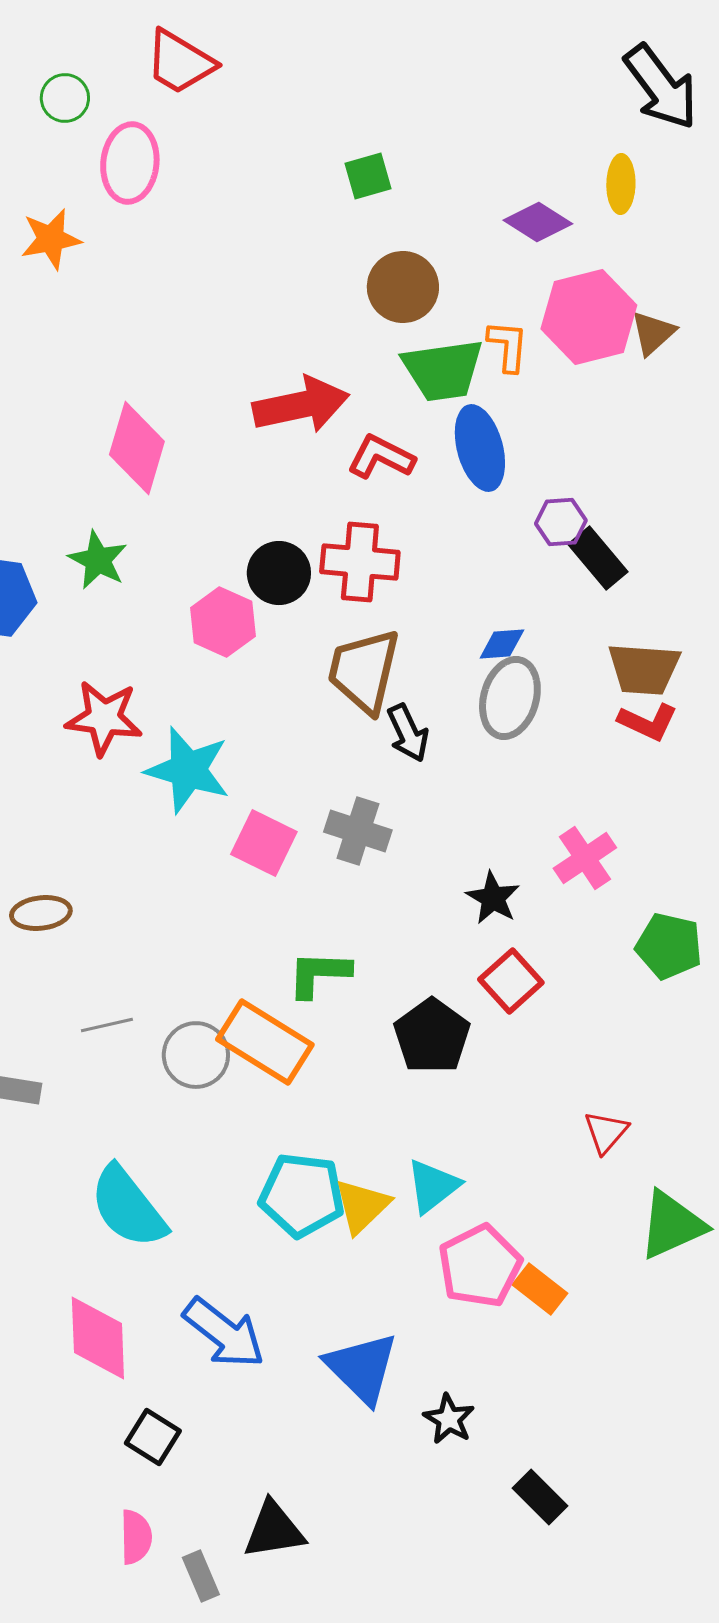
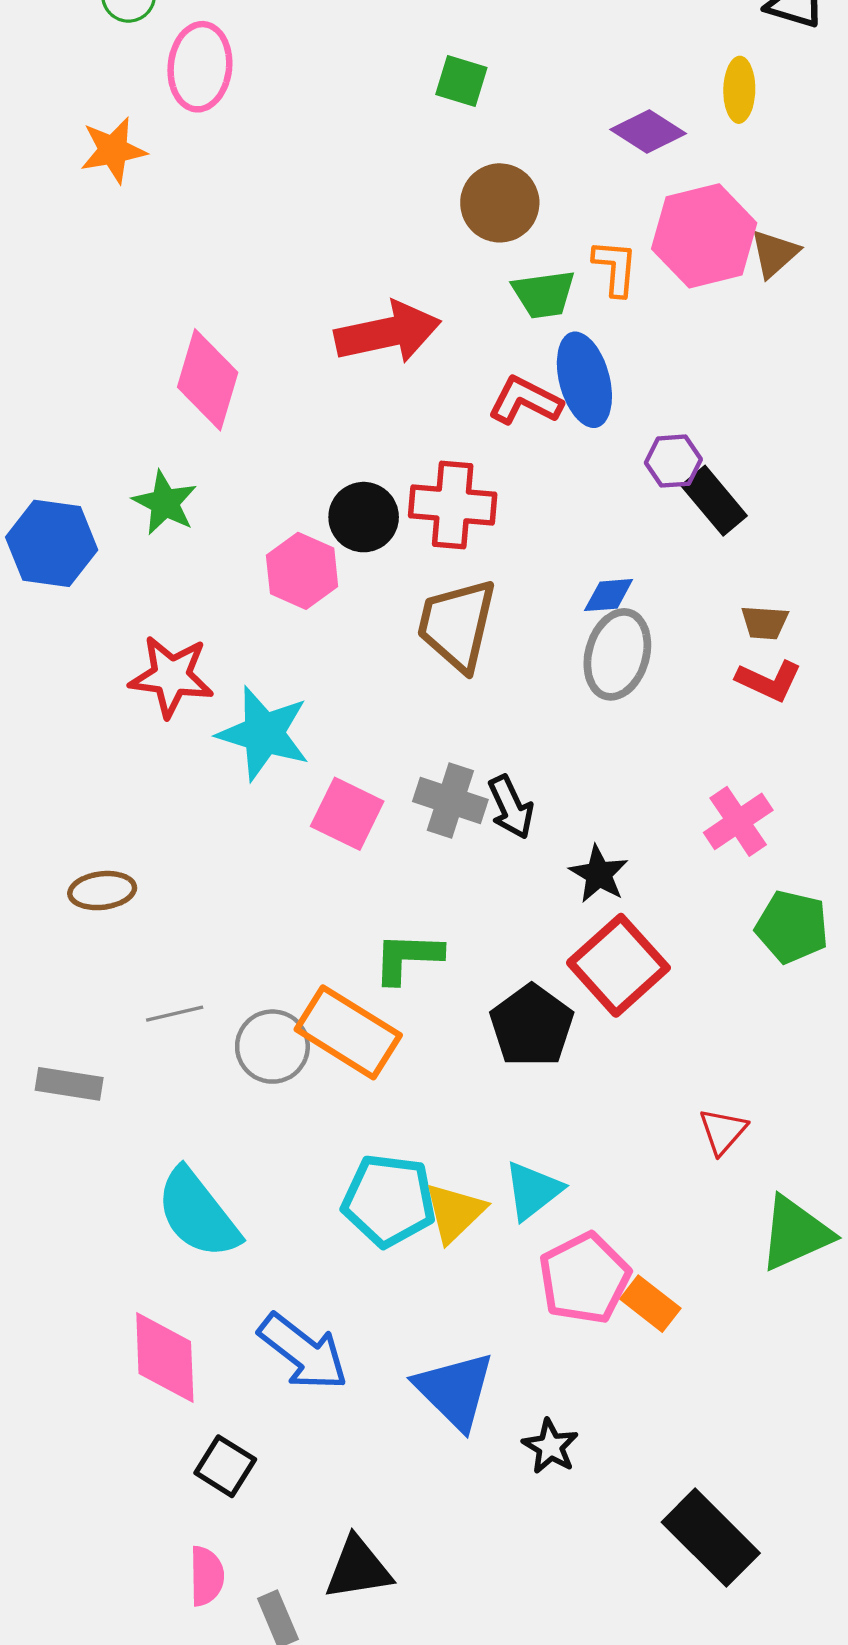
green square: (368, 176) -> (461, 81), turned 33
green trapezoid: (443, 370) -> (544, 294), size x0.7
red L-shape: (381, 457) -> (525, 401), moved
brown trapezoid: (644, 669) -> (765, 623), size x0.6
black arrow: (408, 733) -> (511, 807), moved
pink cross: (585, 858) -> (738, 821), moved
red square: (511, 981) -> (618, 965), size x1.4
black rectangle: (540, 1497) -> (711, 1538), moved, size x1.6

